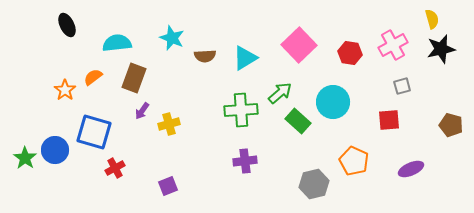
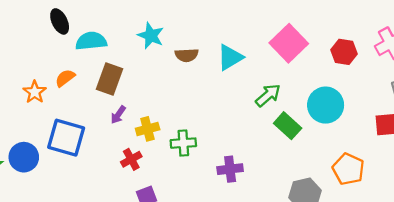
black ellipse: (67, 25) -> (60, 21), moved
green cross: (241, 110) -> (183, 143), moved, size x0.7
red cross: (115, 168) -> (131, 159), moved

